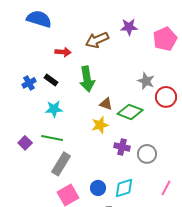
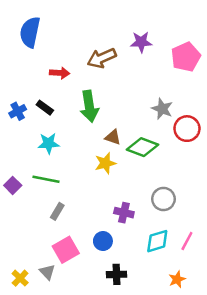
blue semicircle: (39, 19) -> (30, 32), turned -95
purple cross: (122, 147) -> (124, 213), moved
gray rectangle: (61, 164) -> (57, 211), size x0.6
cyan diamond: (124, 188) -> (157, 241), moved

